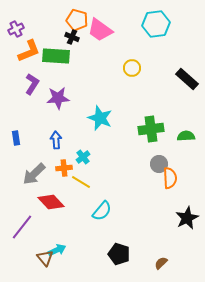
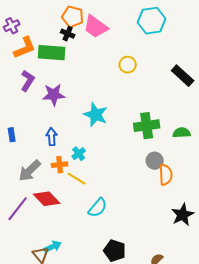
purple line: (22, 227) -> (18, 209), moved

